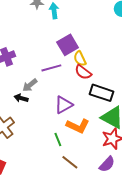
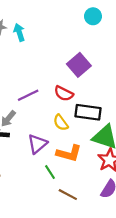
purple square: (68, 45) -> (79, 65), moved
yellow semicircle: (80, 59) -> (61, 123), moved
purple triangle: (64, 105) -> (37, 144), moved

